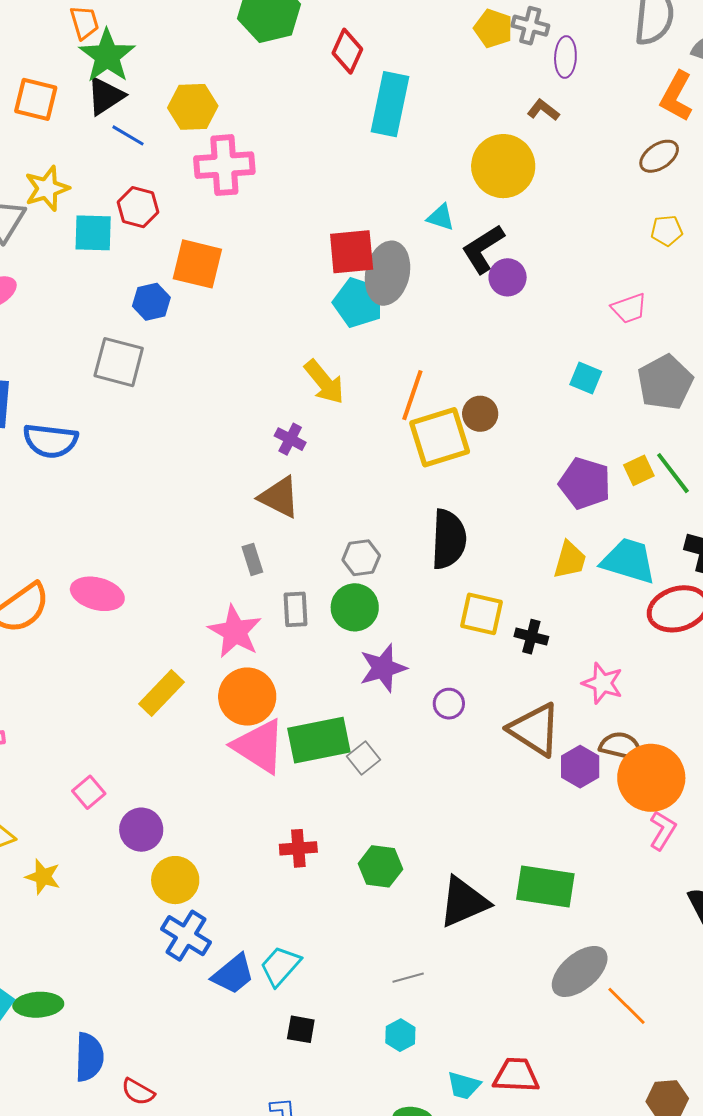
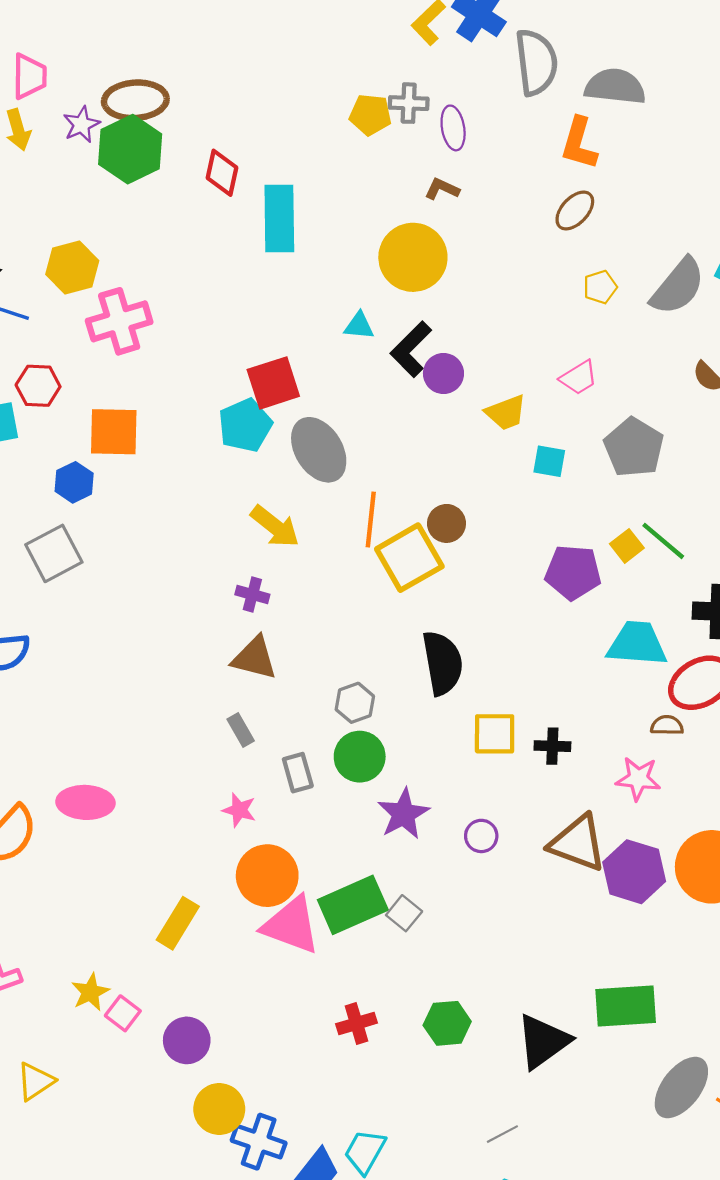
gray ellipse: (388, 273) -> (319, 450), moved, turned -32
cyan pentagon: (358, 303) -> (245, 425), moved, turned -30
gray square: (119, 362) -> (54, 553), turned -30
yellow trapezoid: (570, 560) -> (506, 413), moved, turned 66
pink star: (235, 632) -> (239, 810), size x0.6
yellow rectangle: (162, 693) -> (178, 923), moved
brown semicircle: (621, 746) -> (667, 725), moved, size x0.7
purple hexagon: (580, 767) -> (634, 872), size x1.4
yellow star: (43, 877) -> (90, 992), moved, turned -30
yellow circle: (175, 880) -> (219, 1109), moved

